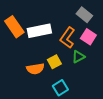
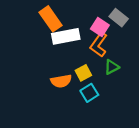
orange rectangle: (14, 27) -> (51, 19), moved
pink square: (88, 37) -> (100, 27), moved
cyan square: (60, 88) -> (89, 93), moved

